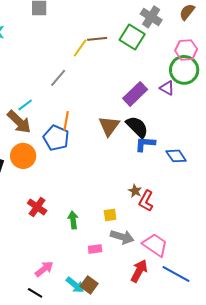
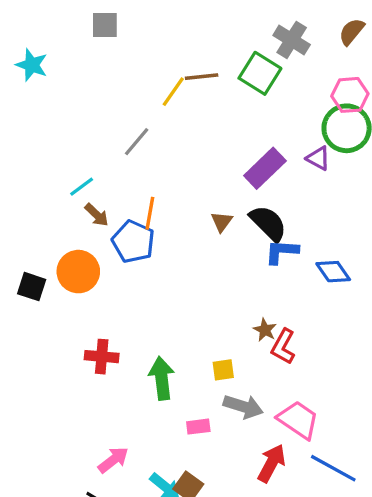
brown arrow: (19, 122) -> (97, 215), moved, size x0.6
brown triangle: (109, 126) -> (222, 222), size x0.6
red cross: (37, 207) -> (102, 357), turned -30
green arrow: (73, 220) -> (162, 378), size x1.4

